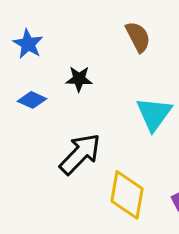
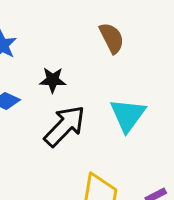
black arrow: (80, 154) -> (65, 126), moved

